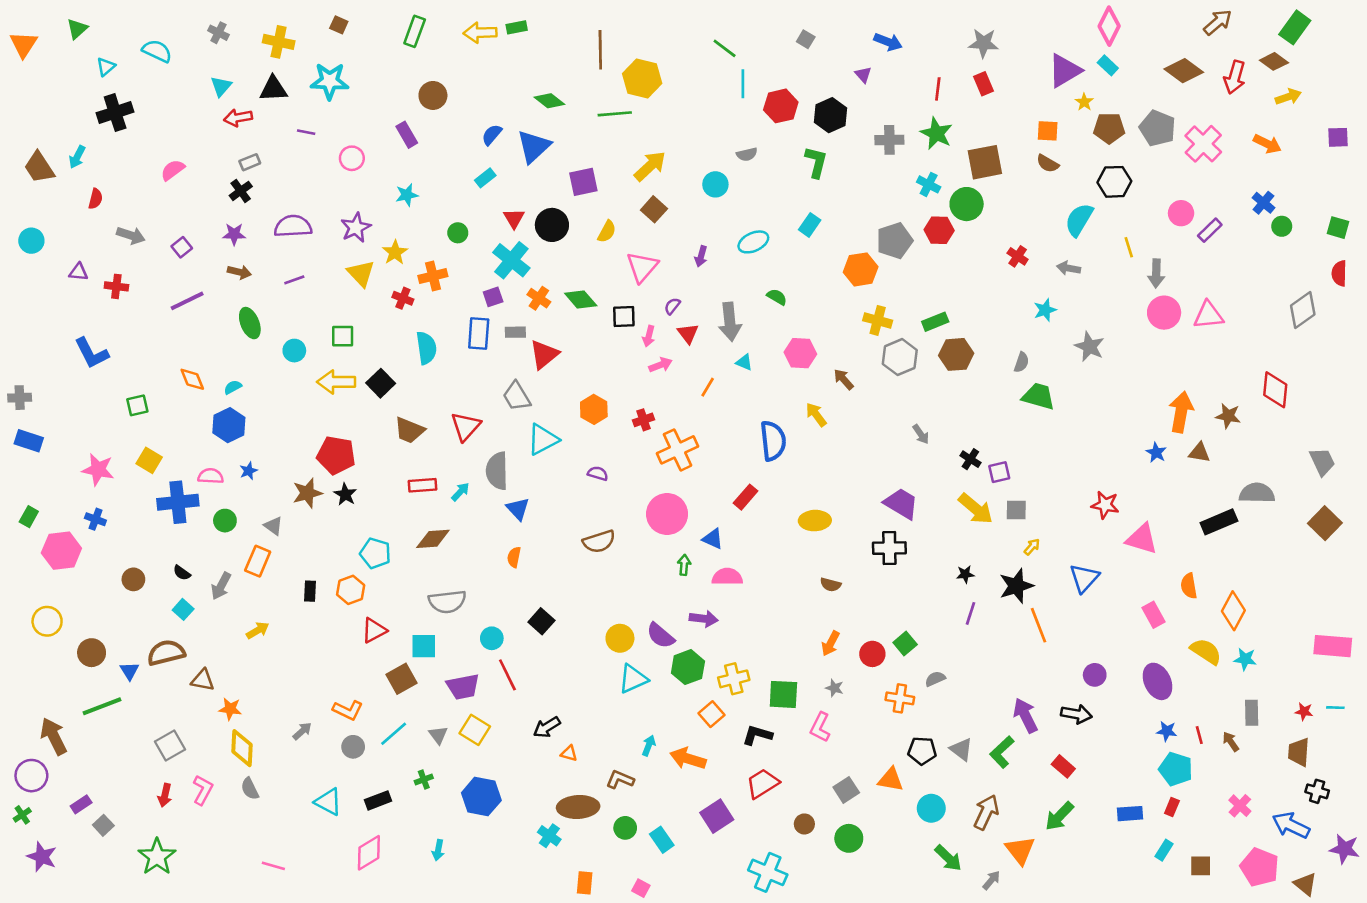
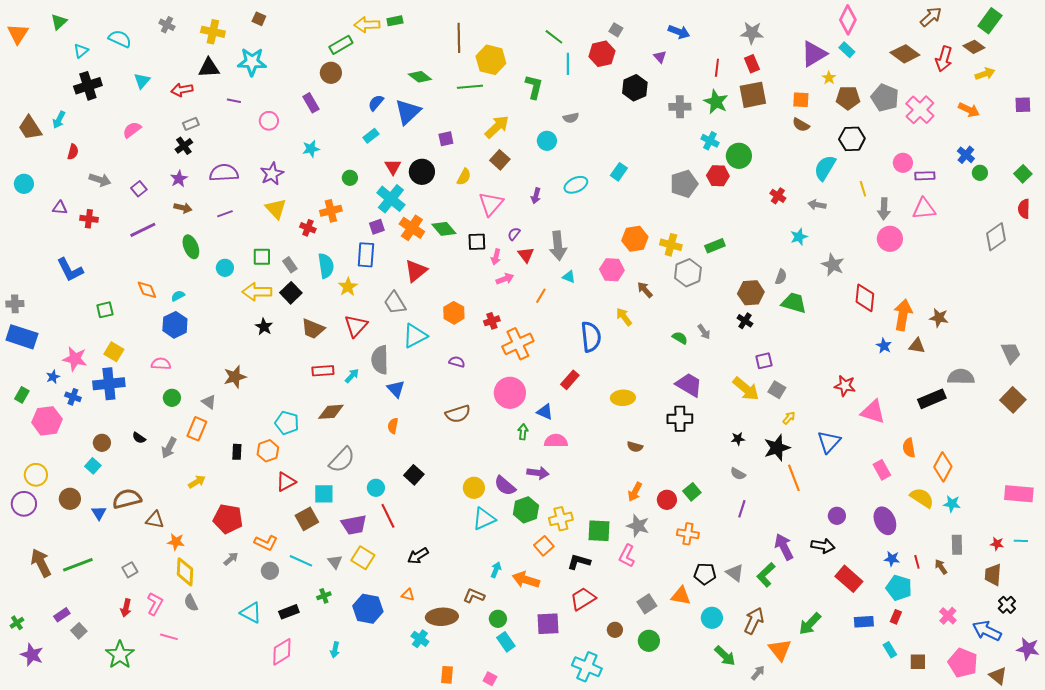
green rectangle: (415, 31) -> (341, 45), moved, turned 40
cyan triangle: (221, 86) -> (142, 81), moved
red hexagon: (781, 106) -> (602, 54), moved
green L-shape: (816, 162) -> (534, 87), moved
brown square: (985, 162) -> (753, 95), moved
purple square: (583, 182) -> (446, 139), size x0.7
green square: (1338, 228) -> (1023, 174), turned 30
purple rectangle: (1210, 230) -> (925, 176), turned 42
purple star: (234, 234) -> (179, 179), turned -30
yellow star: (395, 252) -> (348, 287), moved
orange hexagon: (861, 269) -> (635, 239), moved
green semicircle: (777, 297) -> (680, 338), moved
orange cross: (539, 298) -> (412, 228), size x1.4
pink triangle: (1209, 315) -> (924, 209), moved
gray rectangle: (515, 332) -> (290, 265), moved, turned 56
brown hexagon: (956, 354) -> (751, 293), moved
red diamond: (1275, 390) -> (865, 298), moved
blue rectangle: (29, 441) -> (22, 337), size x1.4
red pentagon: (336, 455) -> (228, 519), moved
black cross: (970, 459) -> (745, 321), moved
blue star: (249, 471) -> (53, 377), moved
black star: (345, 494) -> (264, 327), moved
blue cross: (178, 502) -> (109, 384), moved
gray square: (1016, 510) -> (777, 390), turned 30
gray semicircle: (447, 602) -> (342, 460), turned -40
cyan square: (183, 609) -> (93, 466), moved
purple line: (970, 613) -> (742, 509), moved
gray semicircle: (935, 679) -> (738, 474), moved, turned -126
gray star: (834, 688) -> (638, 526), size x1.6
green line: (102, 706) -> (78, 565), moved
cyan line: (394, 734) -> (301, 561), turned 65
gray square: (170, 746) -> (130, 570), size x0.7
orange triangle: (569, 753) -> (408, 595), moved
red rectangle: (1063, 766) -> (849, 579), moved, size x1.5
purple circle: (31, 776) -> (24, 504), moved
black cross: (1317, 791) -> (1007, 605), turned 30
purple square: (717, 816) -> (548, 624), turned 30
green circle: (625, 828) -> (498, 619), moved
cyan rectangle: (1164, 850) -> (890, 650), turned -63
pink line: (273, 866) -> (169, 637), moved

